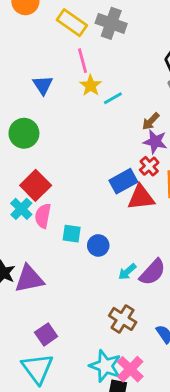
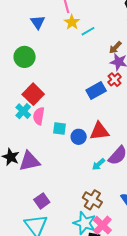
red triangle: (141, 197) -> (99, 131), moved
cyan arrow: (127, 272) -> (99, 164), moved
brown cross: (123, 319) -> (92, 200), moved

